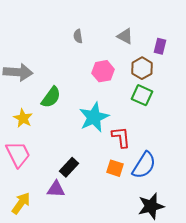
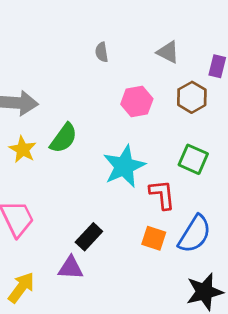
green square: (142, 95) -> (193, 159), moved
yellow star: (23, 118) -> (23, 149), moved

